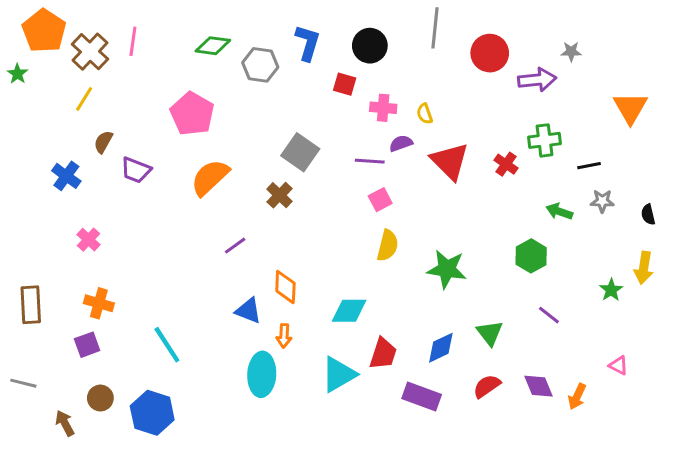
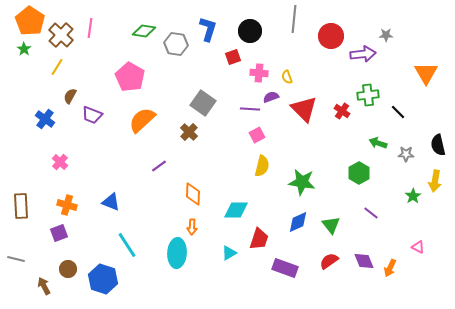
green star: (17, 74) -> (24, 49), moved
red square: (345, 84) -> (233, 57), turned -35
black line: (589, 166) -> (398, 112), turned 56
gray star: (602, 201) -> (406, 154), moved
black semicircle: (648, 214) -> (438, 145), size x1.5
blue triangle: (248, 311) -> (111, 202), moved
cyan line: (167, 345) -> (127, 245), moved
blue diamond: (441, 348) -> (298, 222), moved
cyan triangle: (339, 374) -> (229, 253), size x0.6

